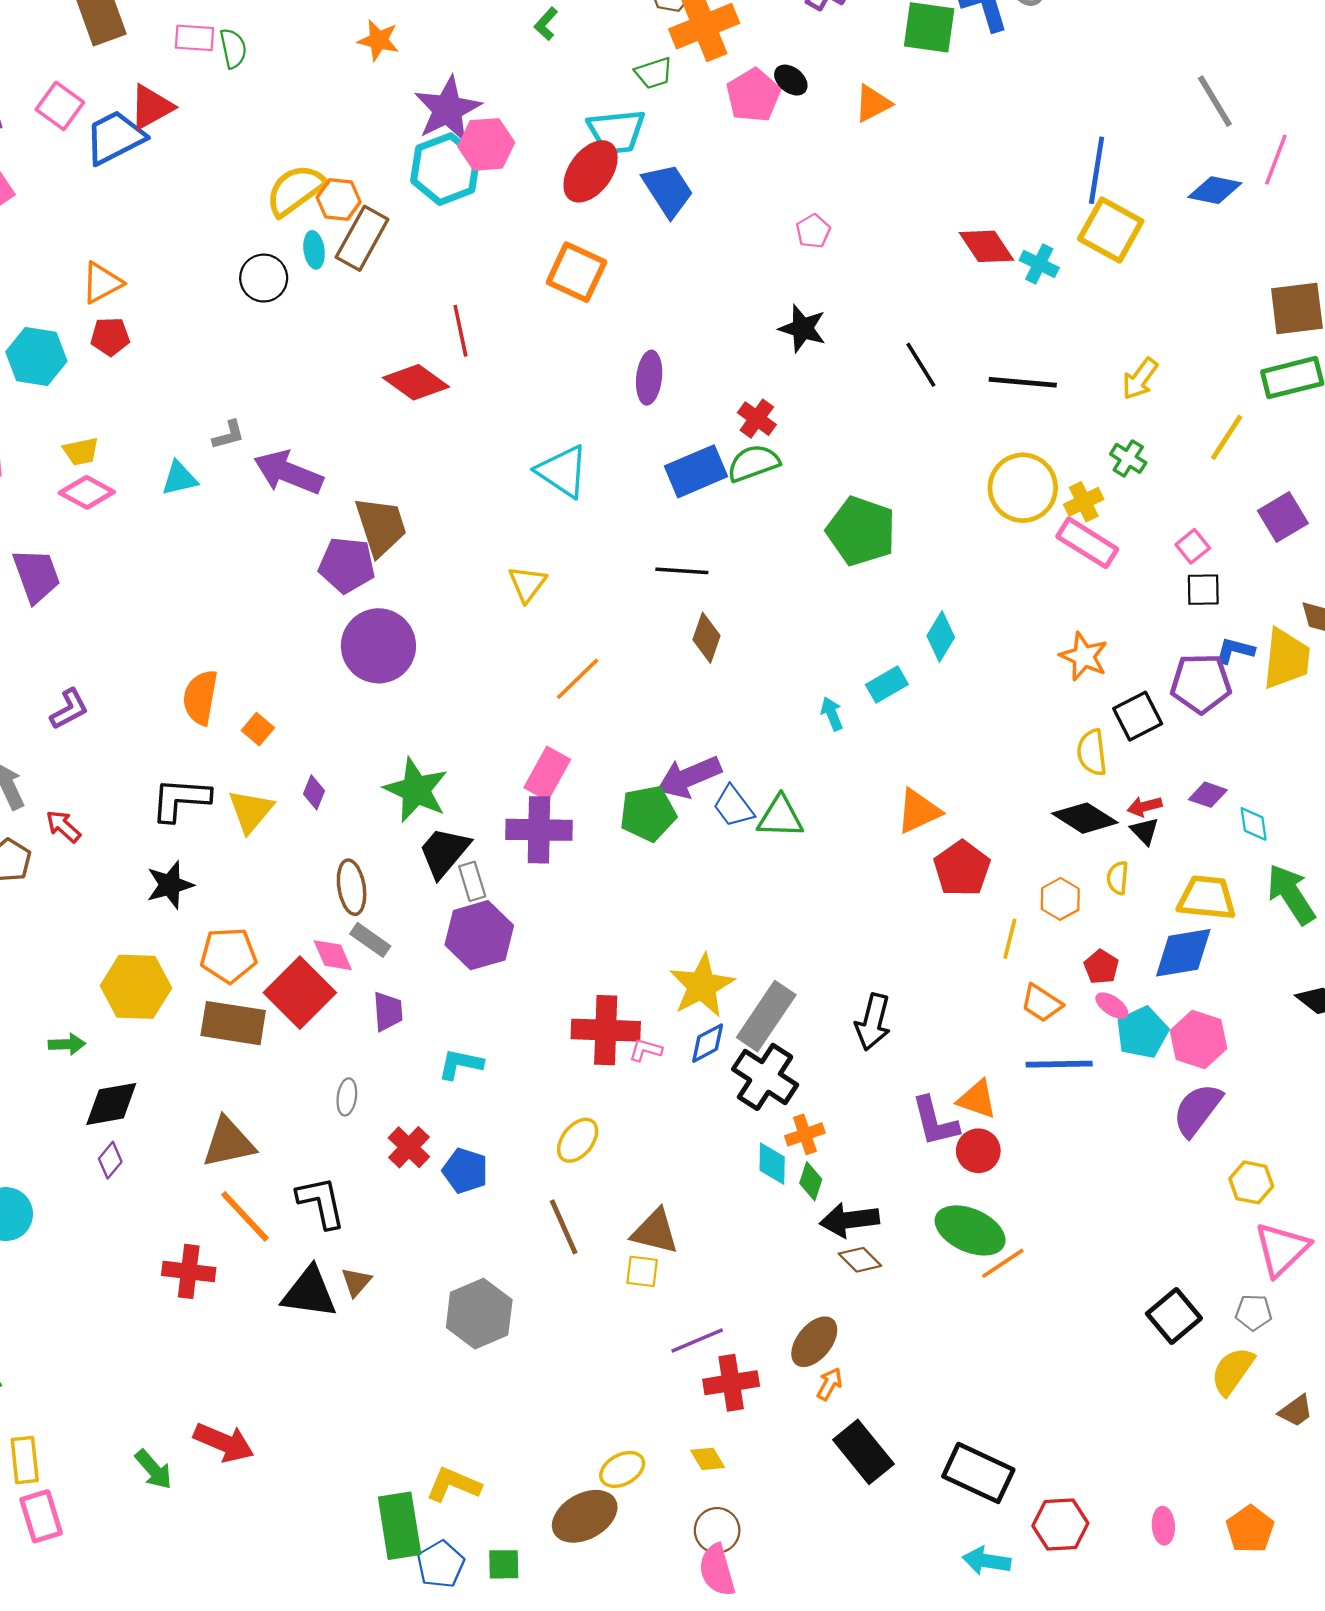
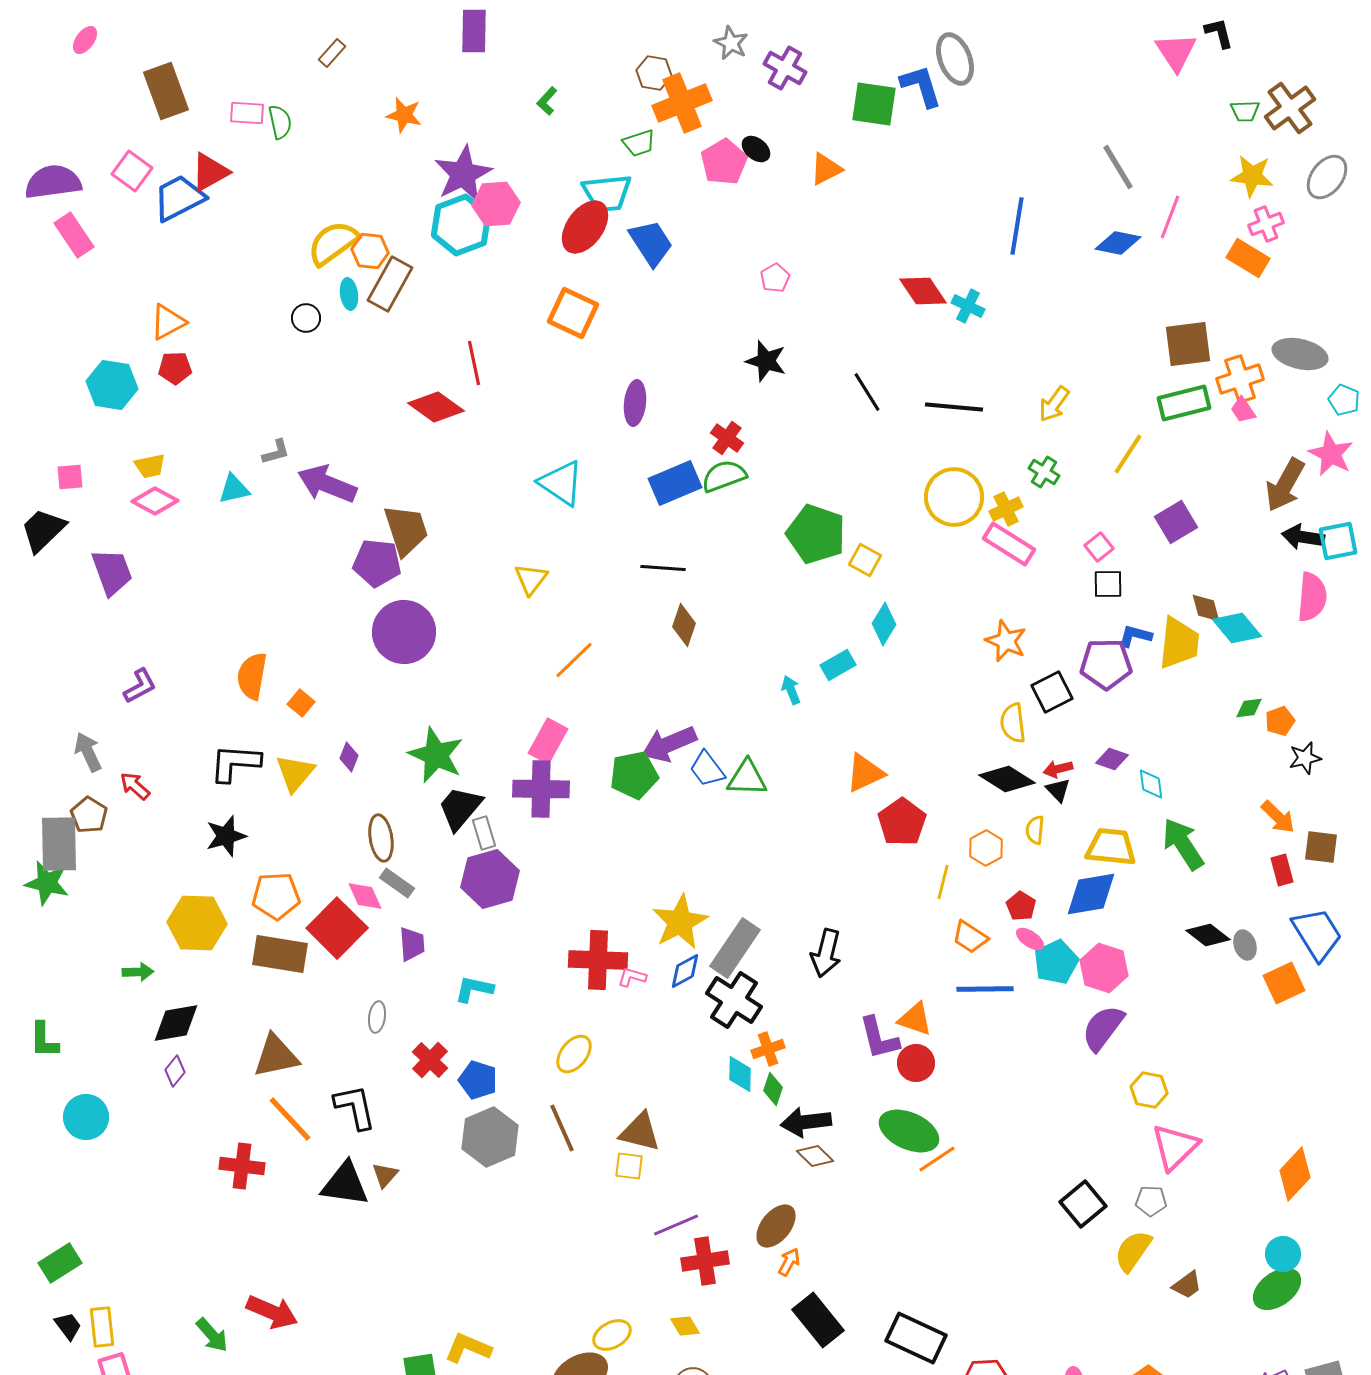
yellow square: (1111, 230) -> (865, 560), moved, size x0.6
black circle: (264, 278) -> (306, 318), size x0.7
gray hexagon: (479, 1314) -> (490, 1137), moved

